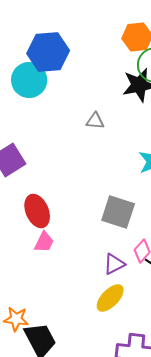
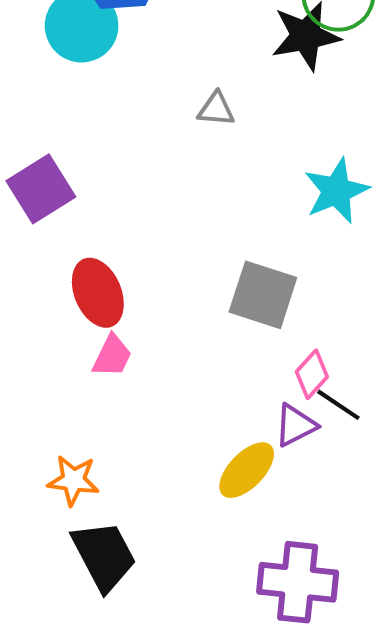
purple triangle: (114, 264) -> (296, 425), moved
orange star: (16, 319) -> (73, 480), moved

